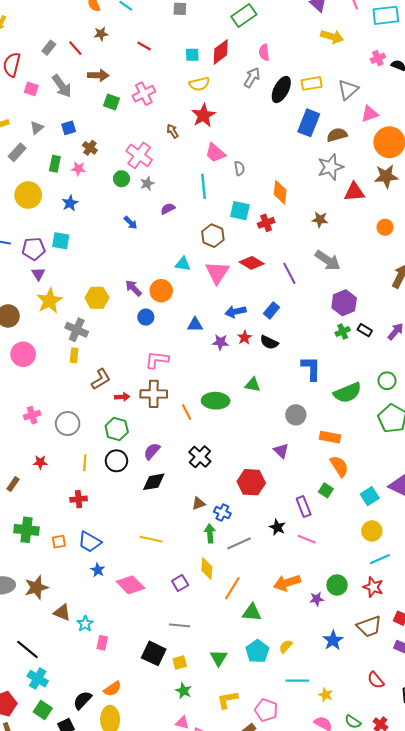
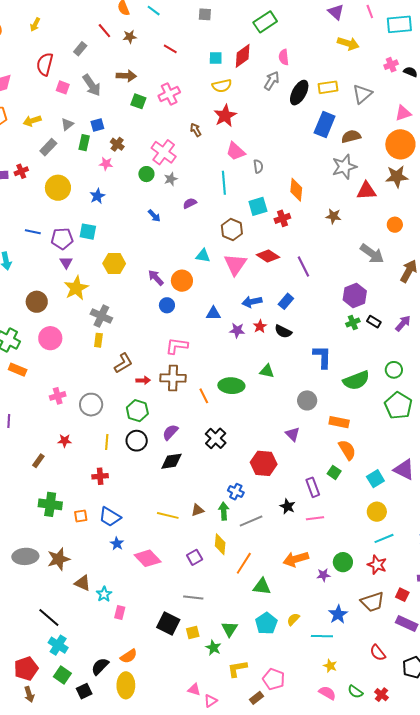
red line: (75, 48) -> (104, 31), moved
pink triangle: (370, 114) -> (403, 113), moved
green rectangle: (55, 164) -> (84, 143), moved
cyan square: (240, 211) -> (258, 206), turned -30
gray arrow: (328, 260) -> (372, 254), moved
yellow hexagon: (97, 298) -> (114, 263), moved
brown triangle: (199, 503) -> (198, 510), moved
pink line: (307, 539) -> (315, 518), turned -30
cyan line: (297, 681) -> (322, 636), moved
green star: (184, 691) -> (213, 648), moved

